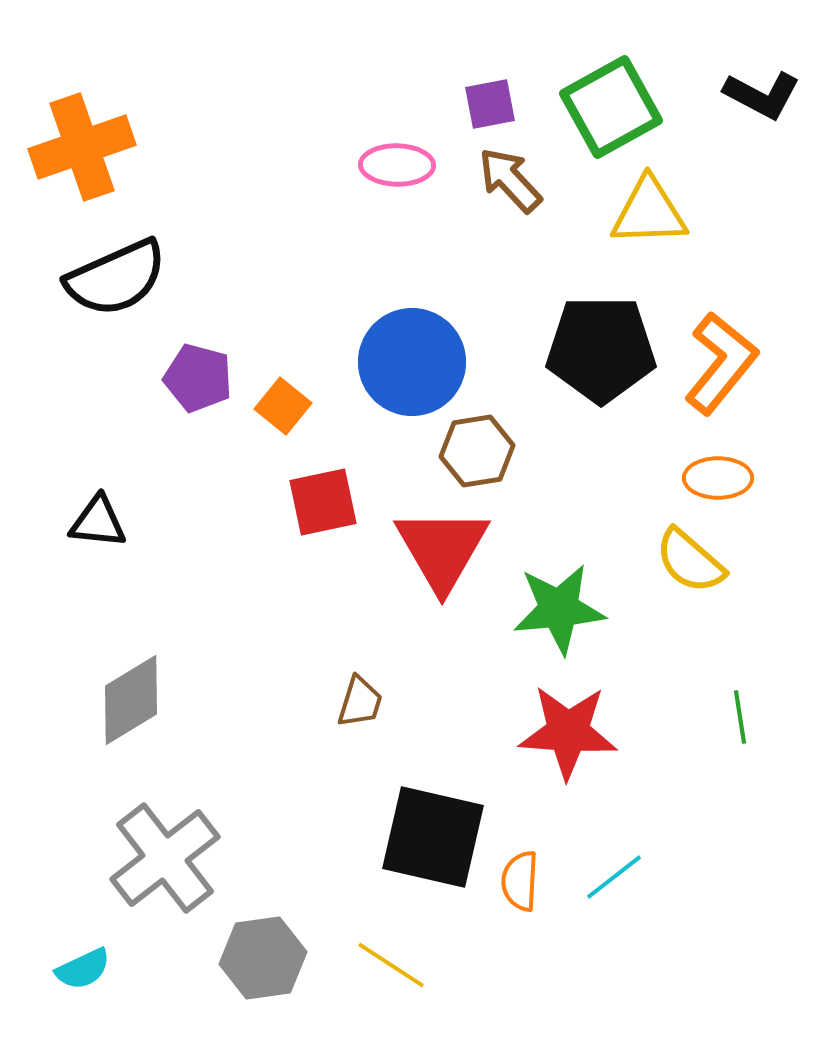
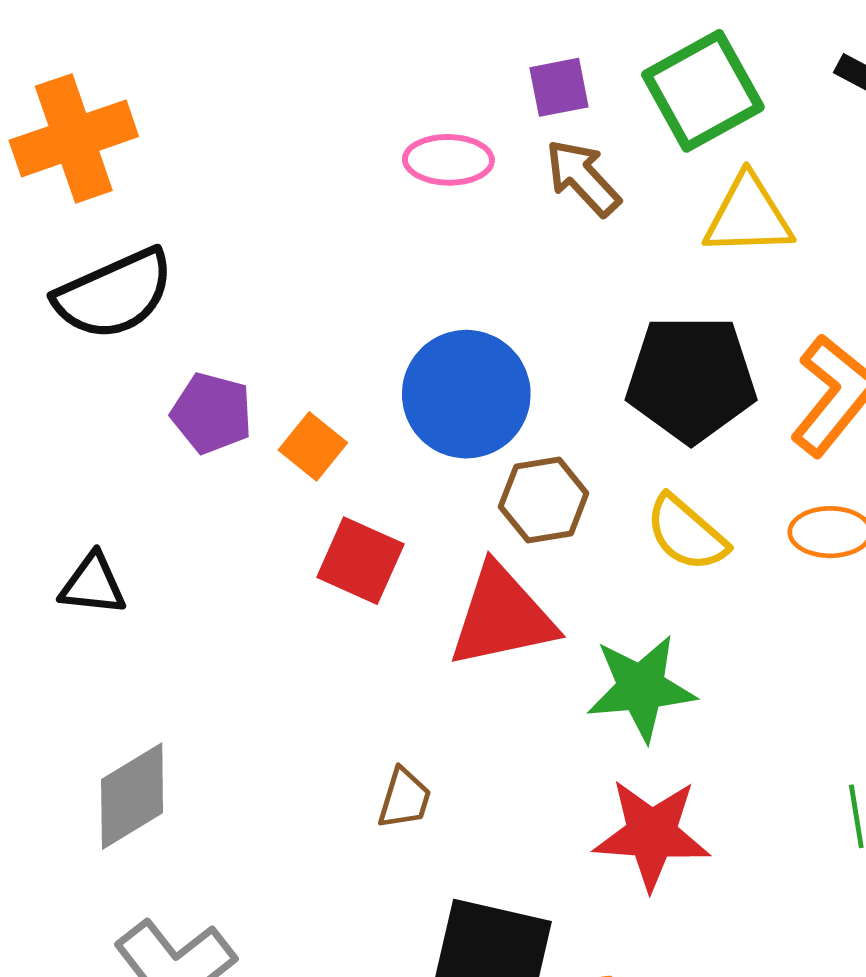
red square: (323, 502) -> (360, 561), turned 36
red triangle: (442, 549) -> (502, 617), turned 48
yellow semicircle: (690, 561) -> (686, 533), moved

